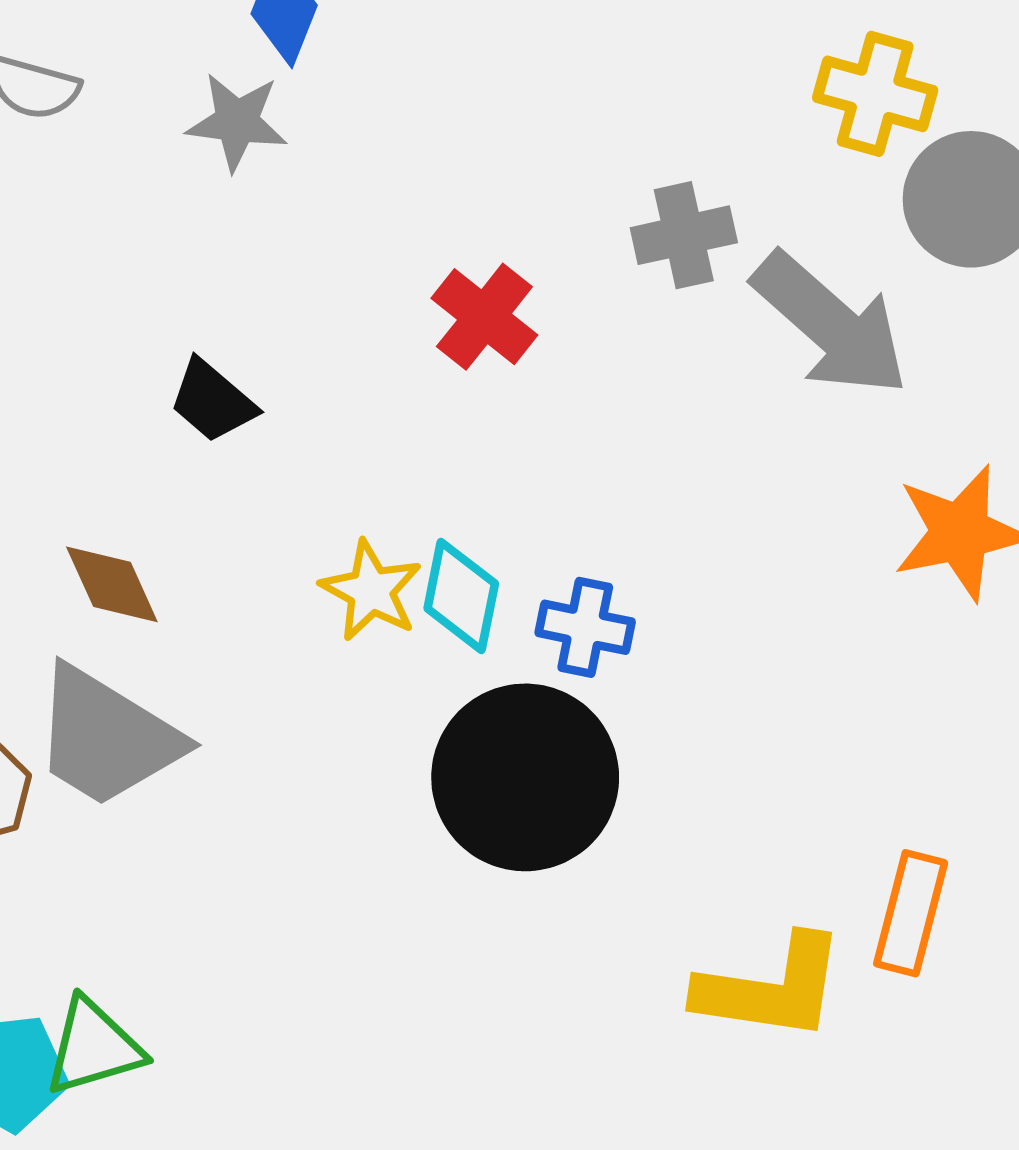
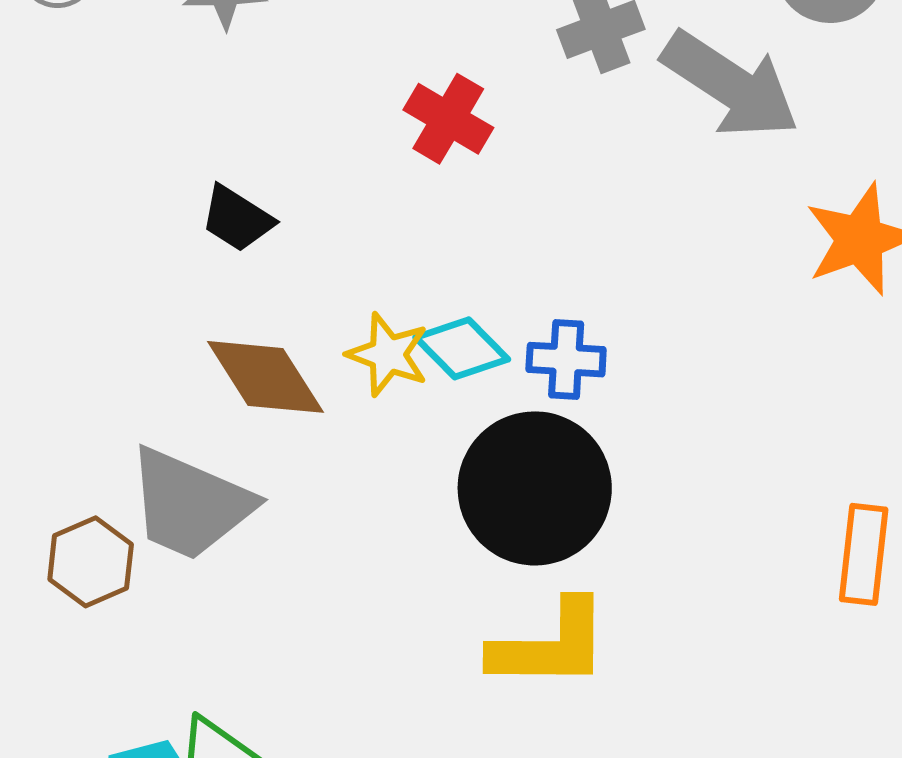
brown diamond: (112, 584) -> (265, 377), moved, size x1.4
cyan diamond: (461, 596) -> (462, 348), turned -48
yellow L-shape: (771, 988) -> (550, 645), moved

